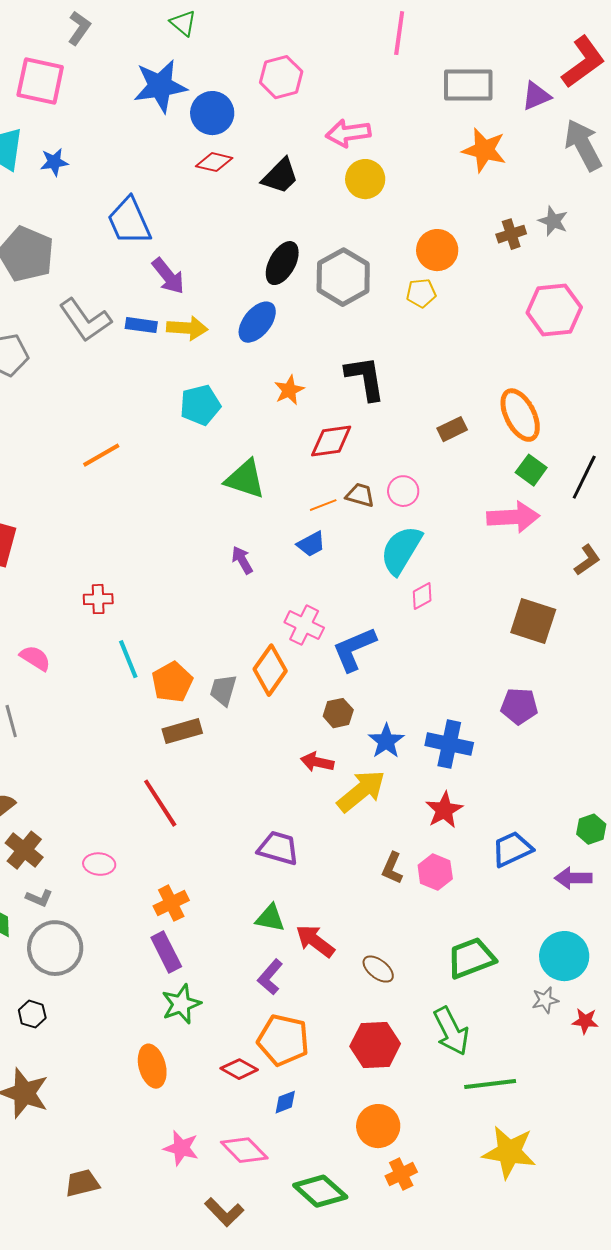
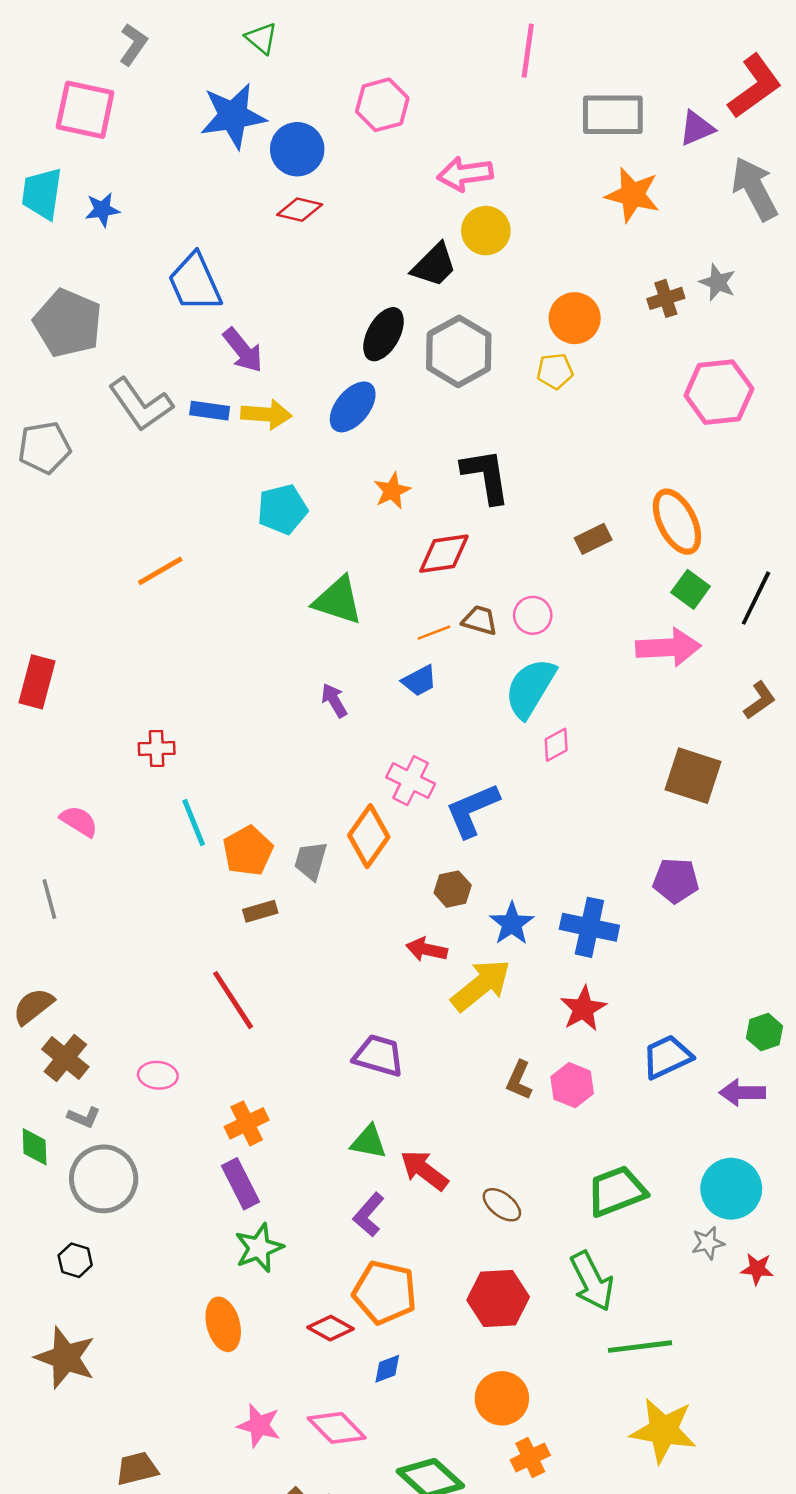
black trapezoid: (280, 176) -> (434, 265), moved
brown rectangle: (182, 731) -> (260, 911), size x0.7

